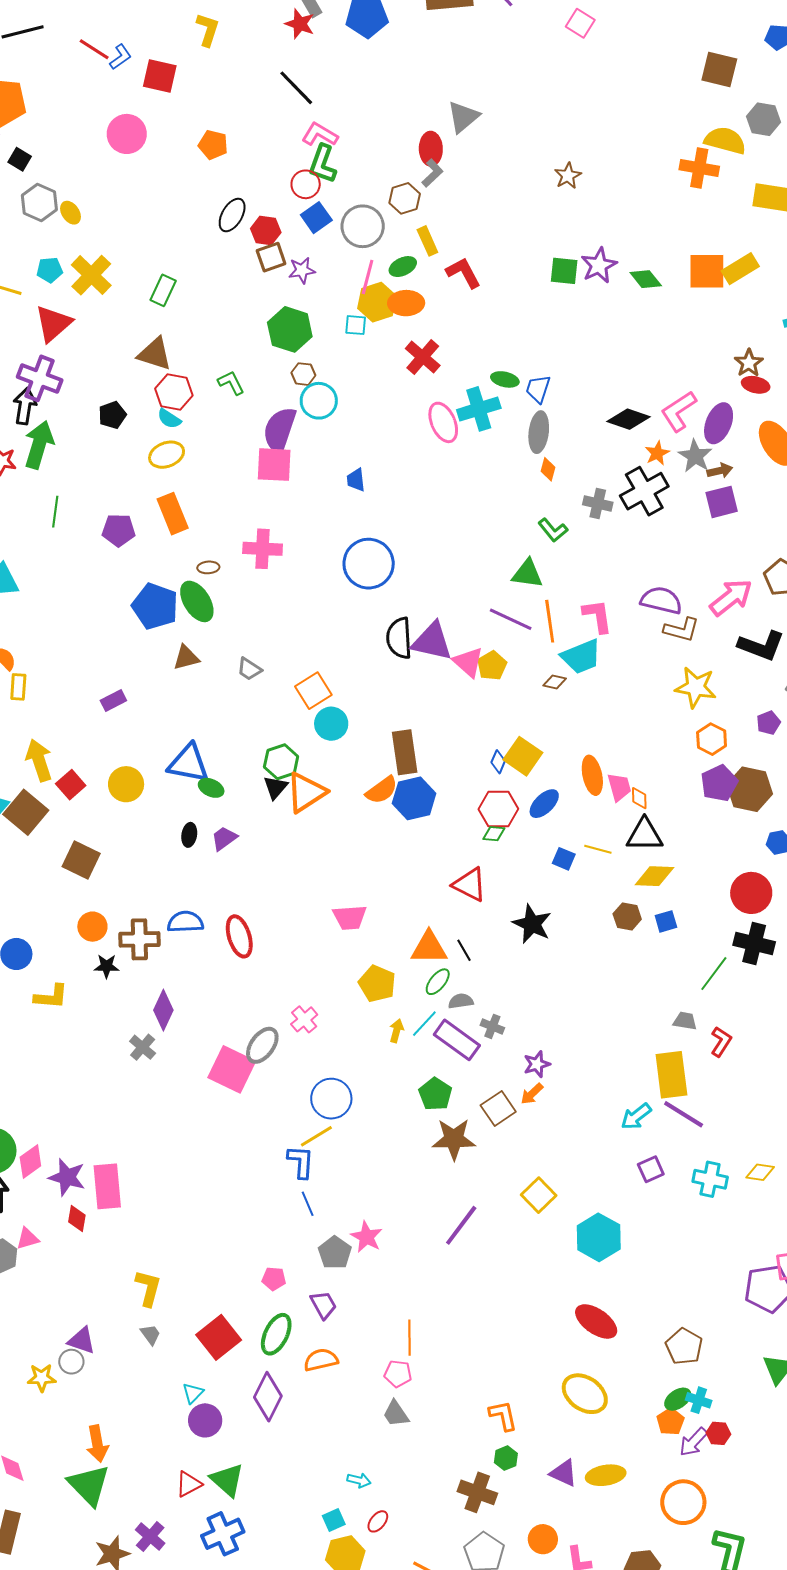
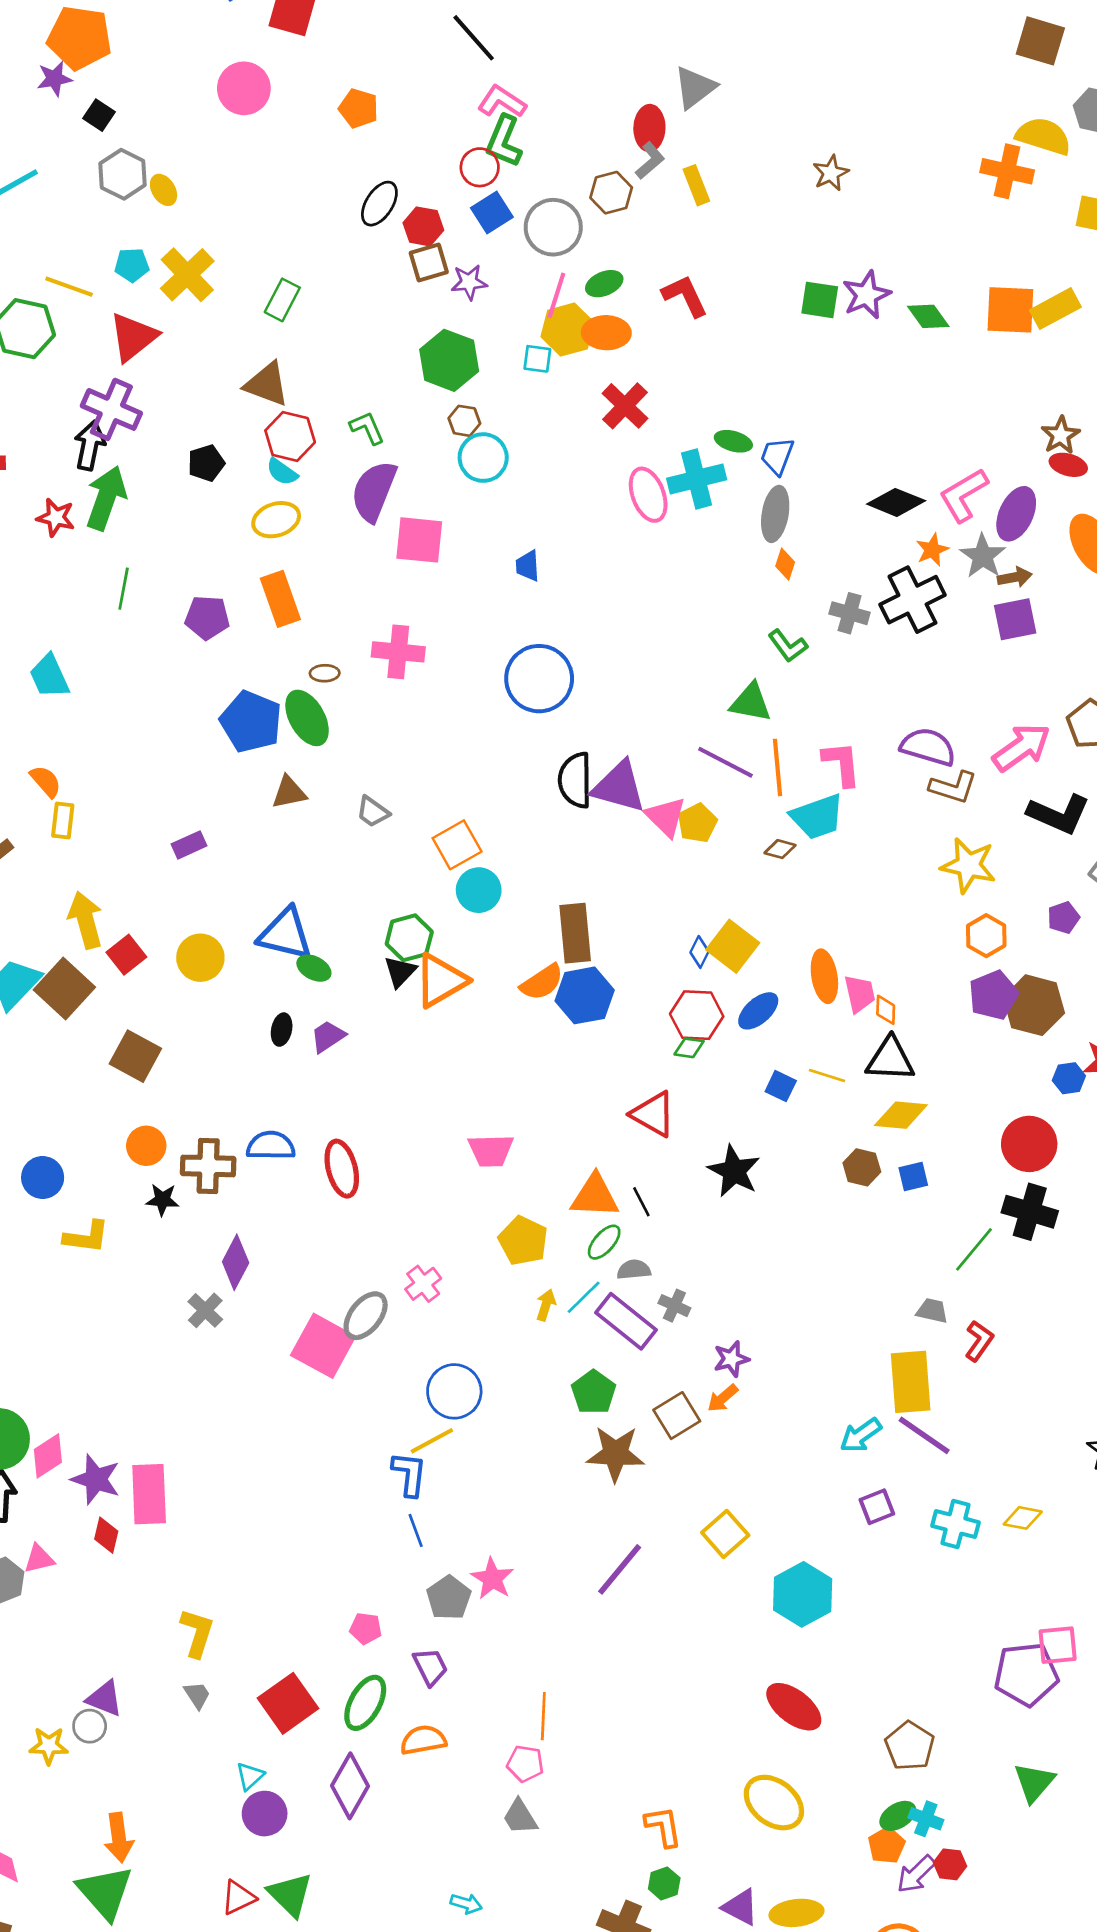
yellow rectangle: (427, 241) -> (696, 185), moved
purple semicircle: (280, 430) -> (374, 491), moved

